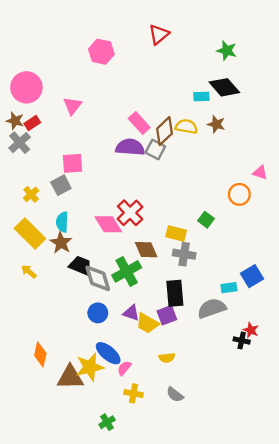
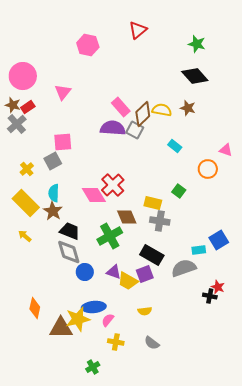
cyan rectangle: (201, 97) -> (175, 146), moved, turned 40
gray diamond: (98, 278) -> (69, 252), moved
black rectangle: (175, 293) -> (152, 255), turned -55
blue ellipse: (108, 353) -> (94, 307), turned -45

